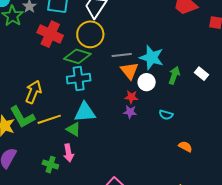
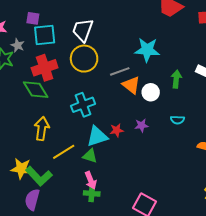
red cross: (50, 34) -> (45, 68), turned -30
green diamond: (77, 56) -> (36, 90), moved, turned 56
cyan star: (152, 57) -> (147, 50), moved
red star: (131, 97) -> (117, 130), moved
green L-shape: (22, 117) -> (39, 176), moved
green cross: (50, 165) -> (92, 193), moved

